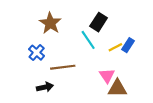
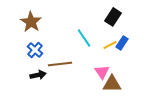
black rectangle: (99, 22) -> (113, 17), moved
brown star: (50, 23) -> (31, 22), moved
black arrow: (45, 87) -> (38, 75), moved

